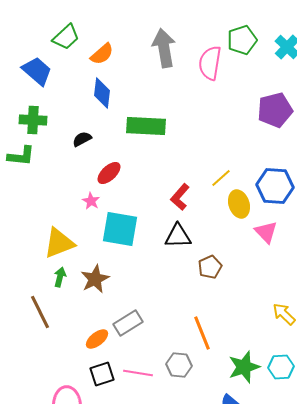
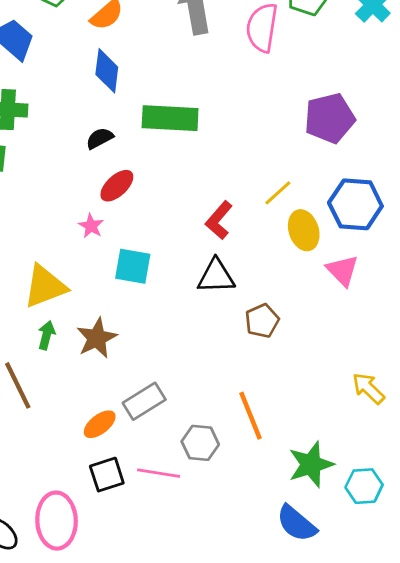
purple pentagon: (275, 110) -> (330, 118), moved
black semicircle: (82, 139) -> (100, 138), moved
cyan square: (120, 229) -> (133, 266), size x0.7
gray hexagon: (179, 365) -> (200, 443), moved
cyan hexagon: (281, 367) -> (364, 486), moved

